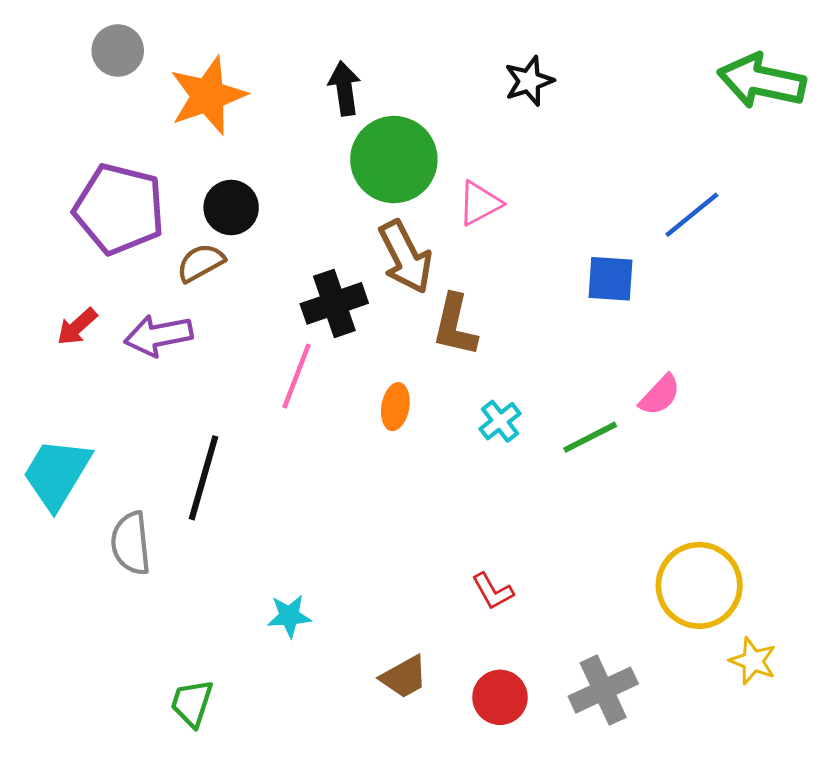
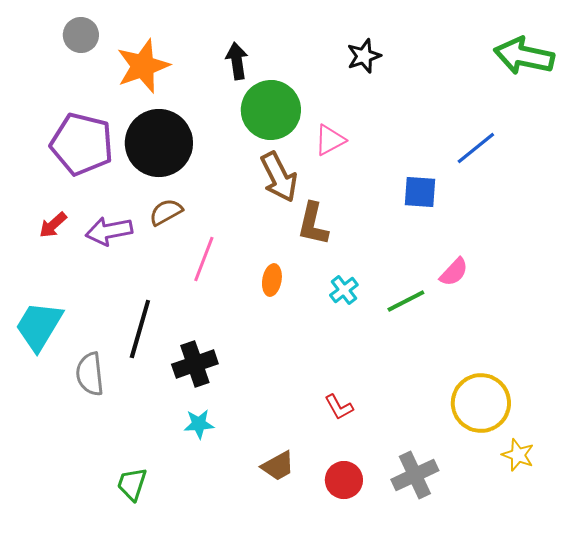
black circle: (231, 207) -> (159, 143), size x1.8
brown semicircle: (201, 263) -> (166, 212), moved
black cross: (334, 303) -> (195, 364), moved

